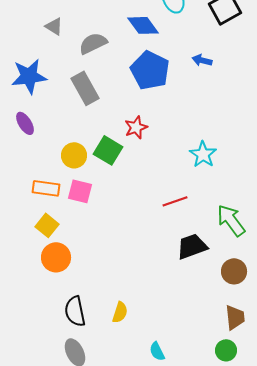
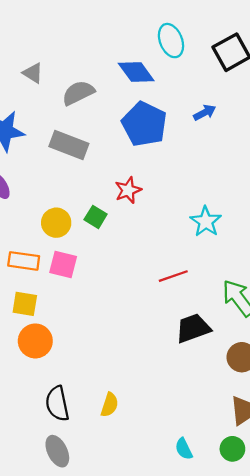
blue arrow: (202, 60) -> (205, 112), turned 138
gray rectangle: (85, 88) -> (69, 145), turned -40
green square: (108, 150) -> (96, 217), size x0.7
yellow square: (47, 225) -> (25, 304), turned -30
cyan semicircle: (157, 351) -> (184, 449), moved

